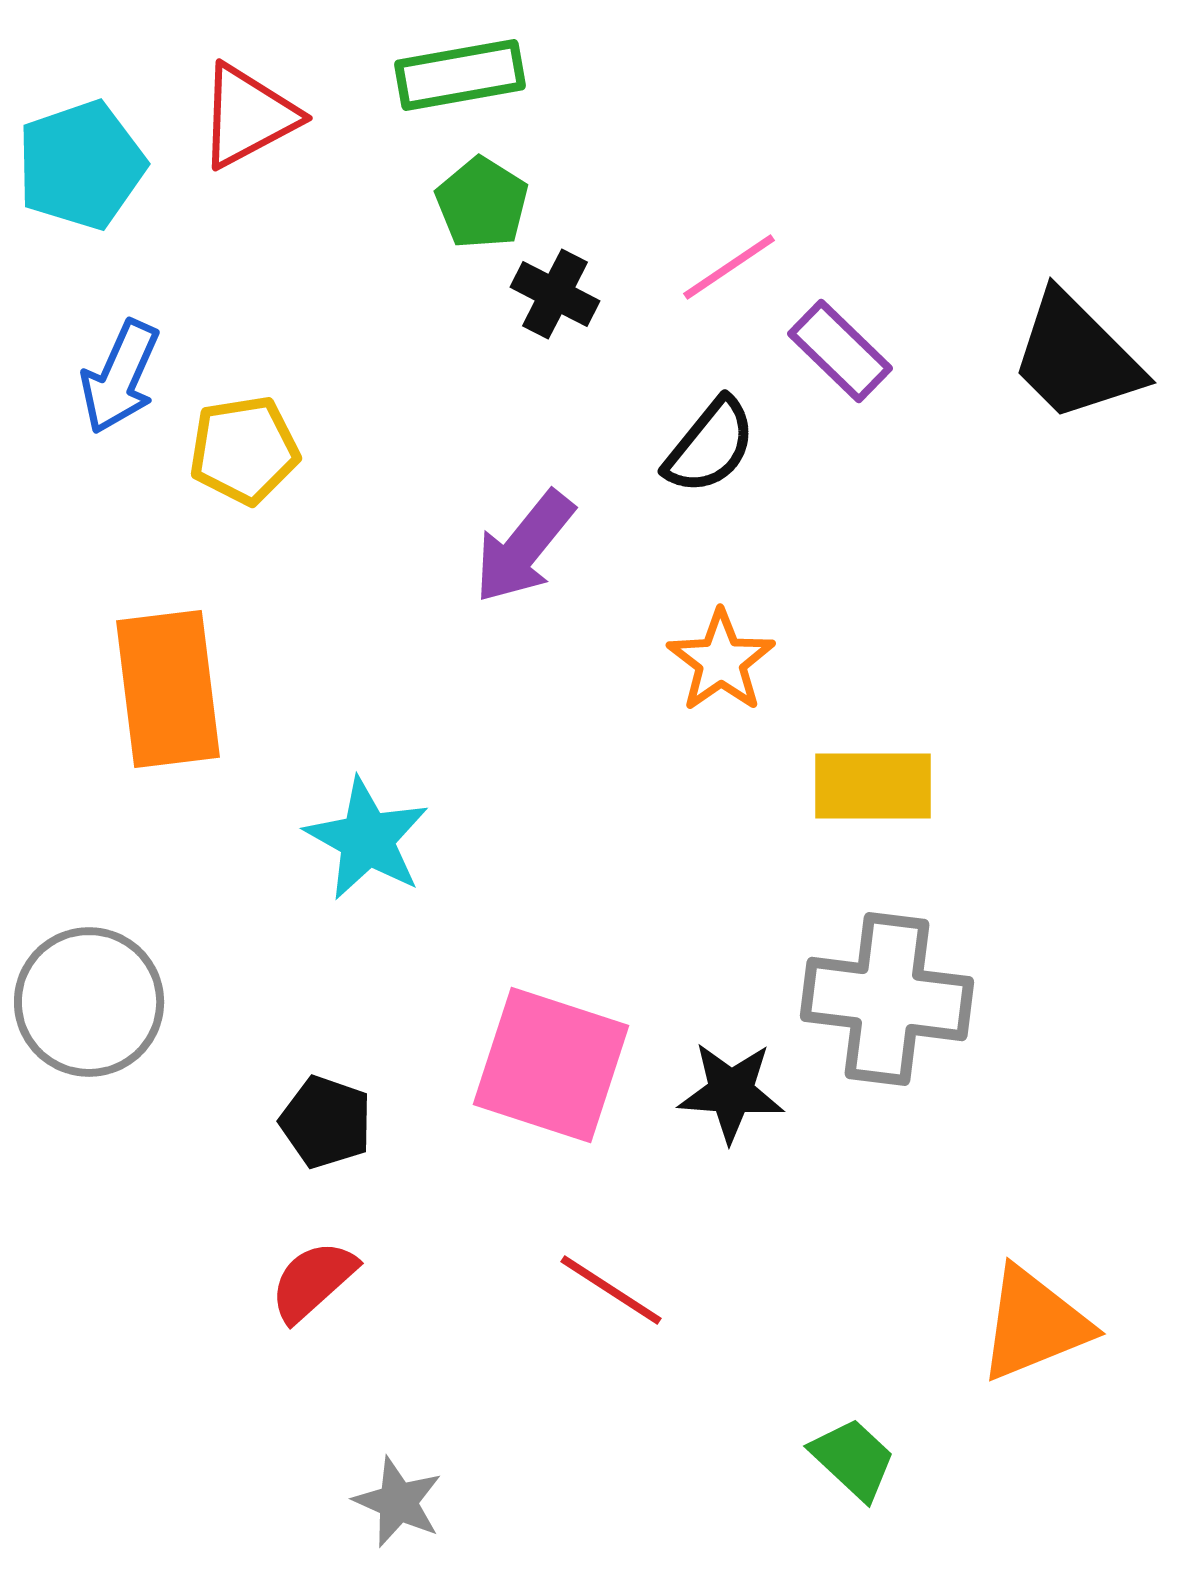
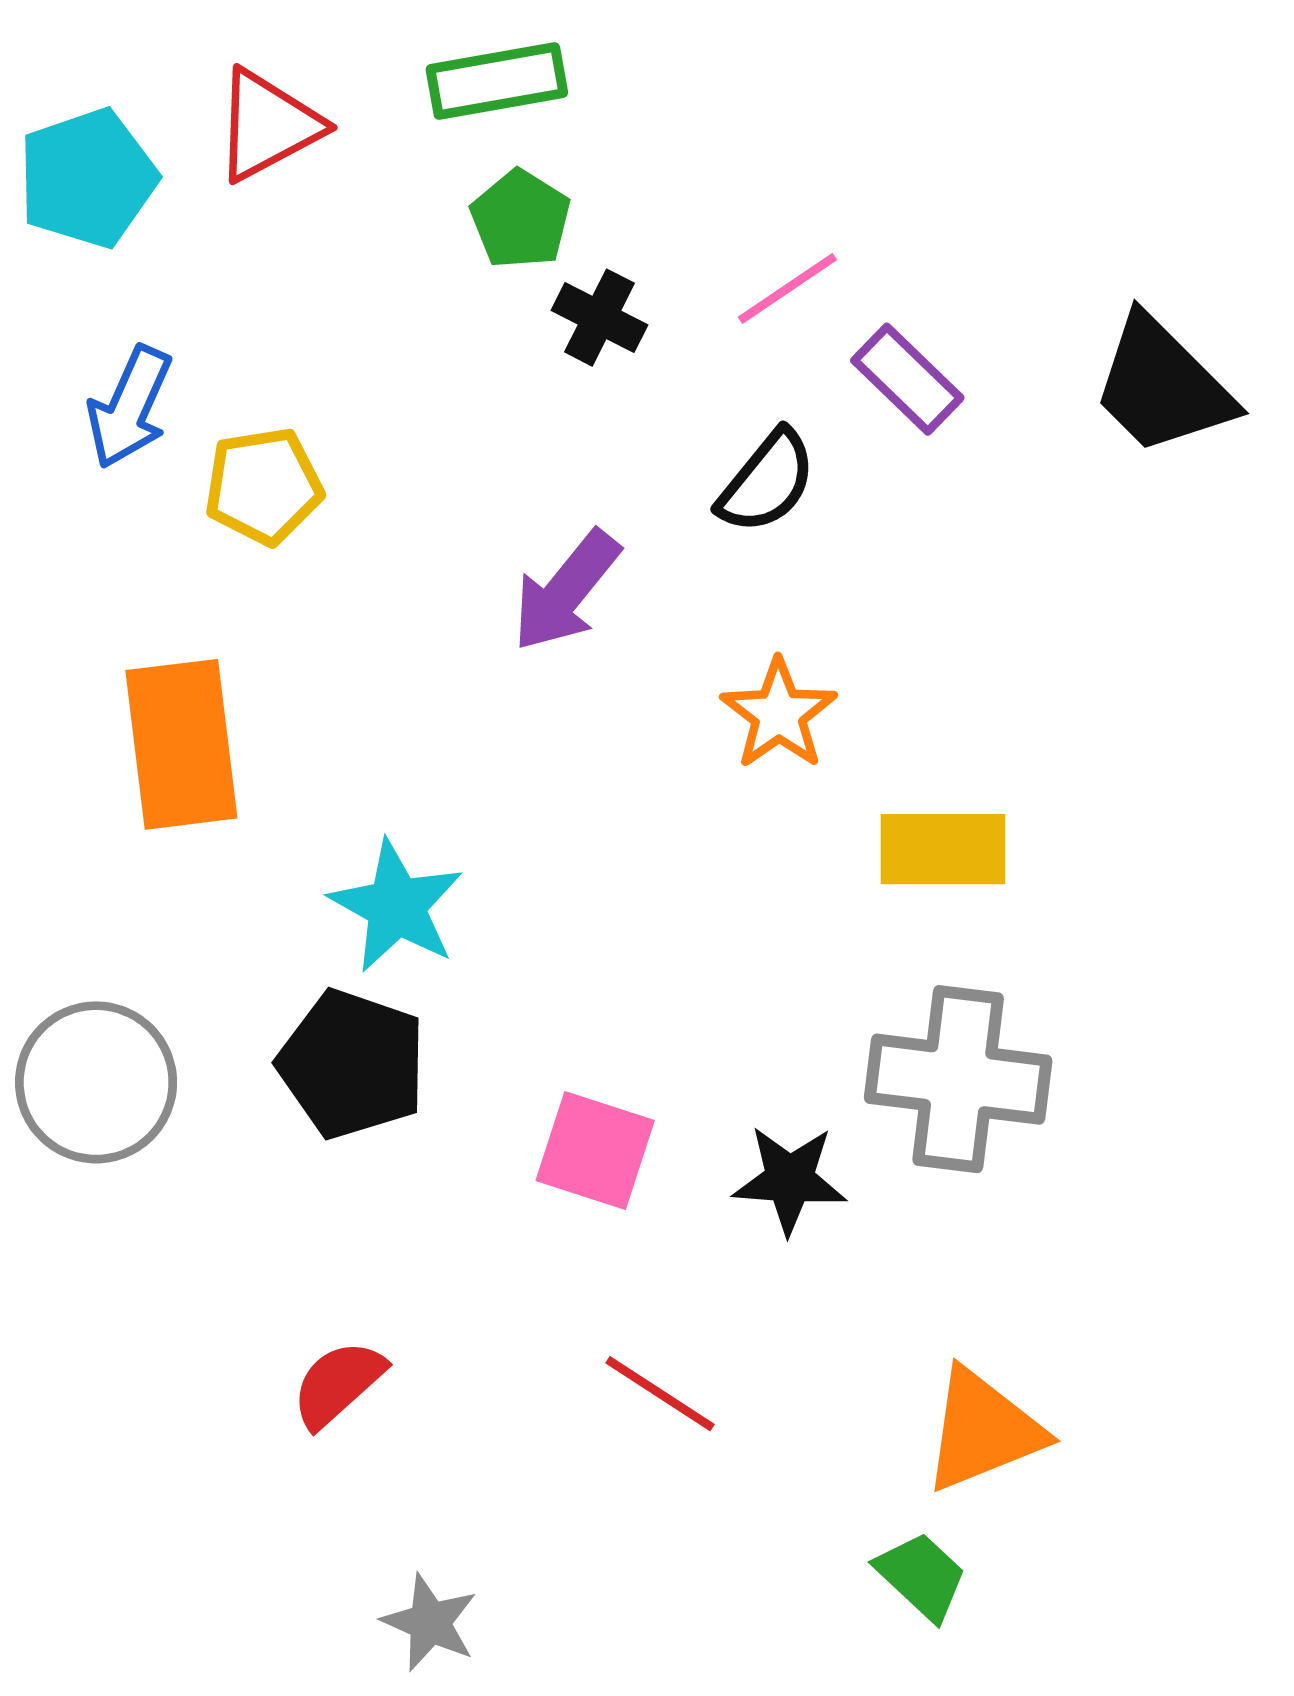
pink square: (551, 1065) -> (595, 1150), size x0.7
black pentagon: (326, 1122) -> (352, 1064), moved, size x1.5
orange triangle: (1034, 1324) -> (983, 1430), moved

